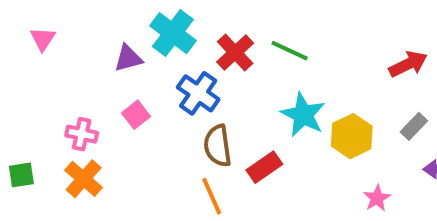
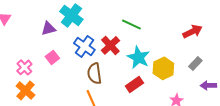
red cross: (235, 52) -> (110, 45), moved
pink cross: (82, 134) -> (24, 67), turned 35
red rectangle: (264, 167) -> (134, 84), moved

